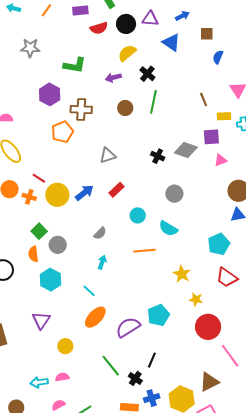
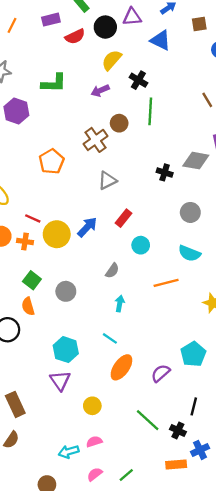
purple hexagon: (50, 94) -> (16, 111), moved
brown cross: (81, 110) -> (96, 140), moved, turned -30
cyan circle: (138, 215) -> (141, 245), moved
green square: (39, 231) -> (32, 280), moved
orange semicircle: (33, 254) -> (28, 306), moved
cyan hexagon: (51, 280) -> (66, 350), moved
purple semicircle: (128, 327) -> (161, 373), size x0.7

